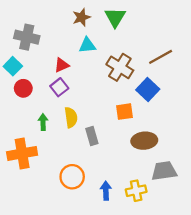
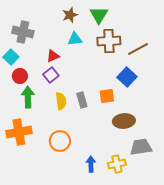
brown cross: (120, 67) -> (109, 41), moved, turned -35
green arrow: (43, 122) -> (28, 97), moved, size x1.5
gray rectangle: (92, 136) -> (82, 100), moved
orange circle: (72, 177) -> (60, 141), moved

